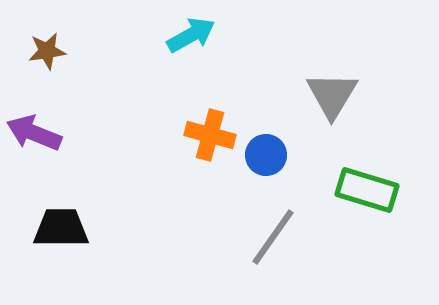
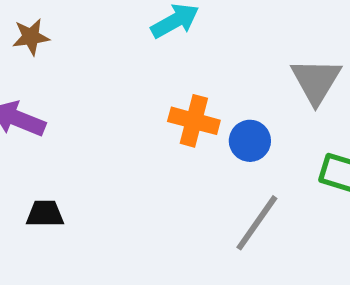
black trapezoid: (61, 228) -> (45, 214), size x0.7

